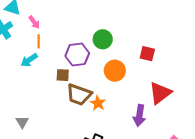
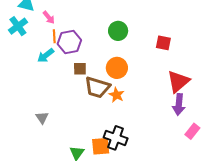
purple hexagon: (77, 55) -> (69, 42), moved
orange circle: (115, 71) -> (117, 68), moved
purple arrow: (139, 115) -> (179, 104), moved

